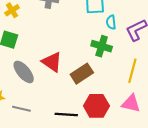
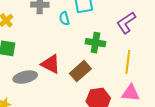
cyan semicircle: (111, 22) -> (64, 18), moved
gray ellipse: (24, 72) -> (25, 77), turned -55

